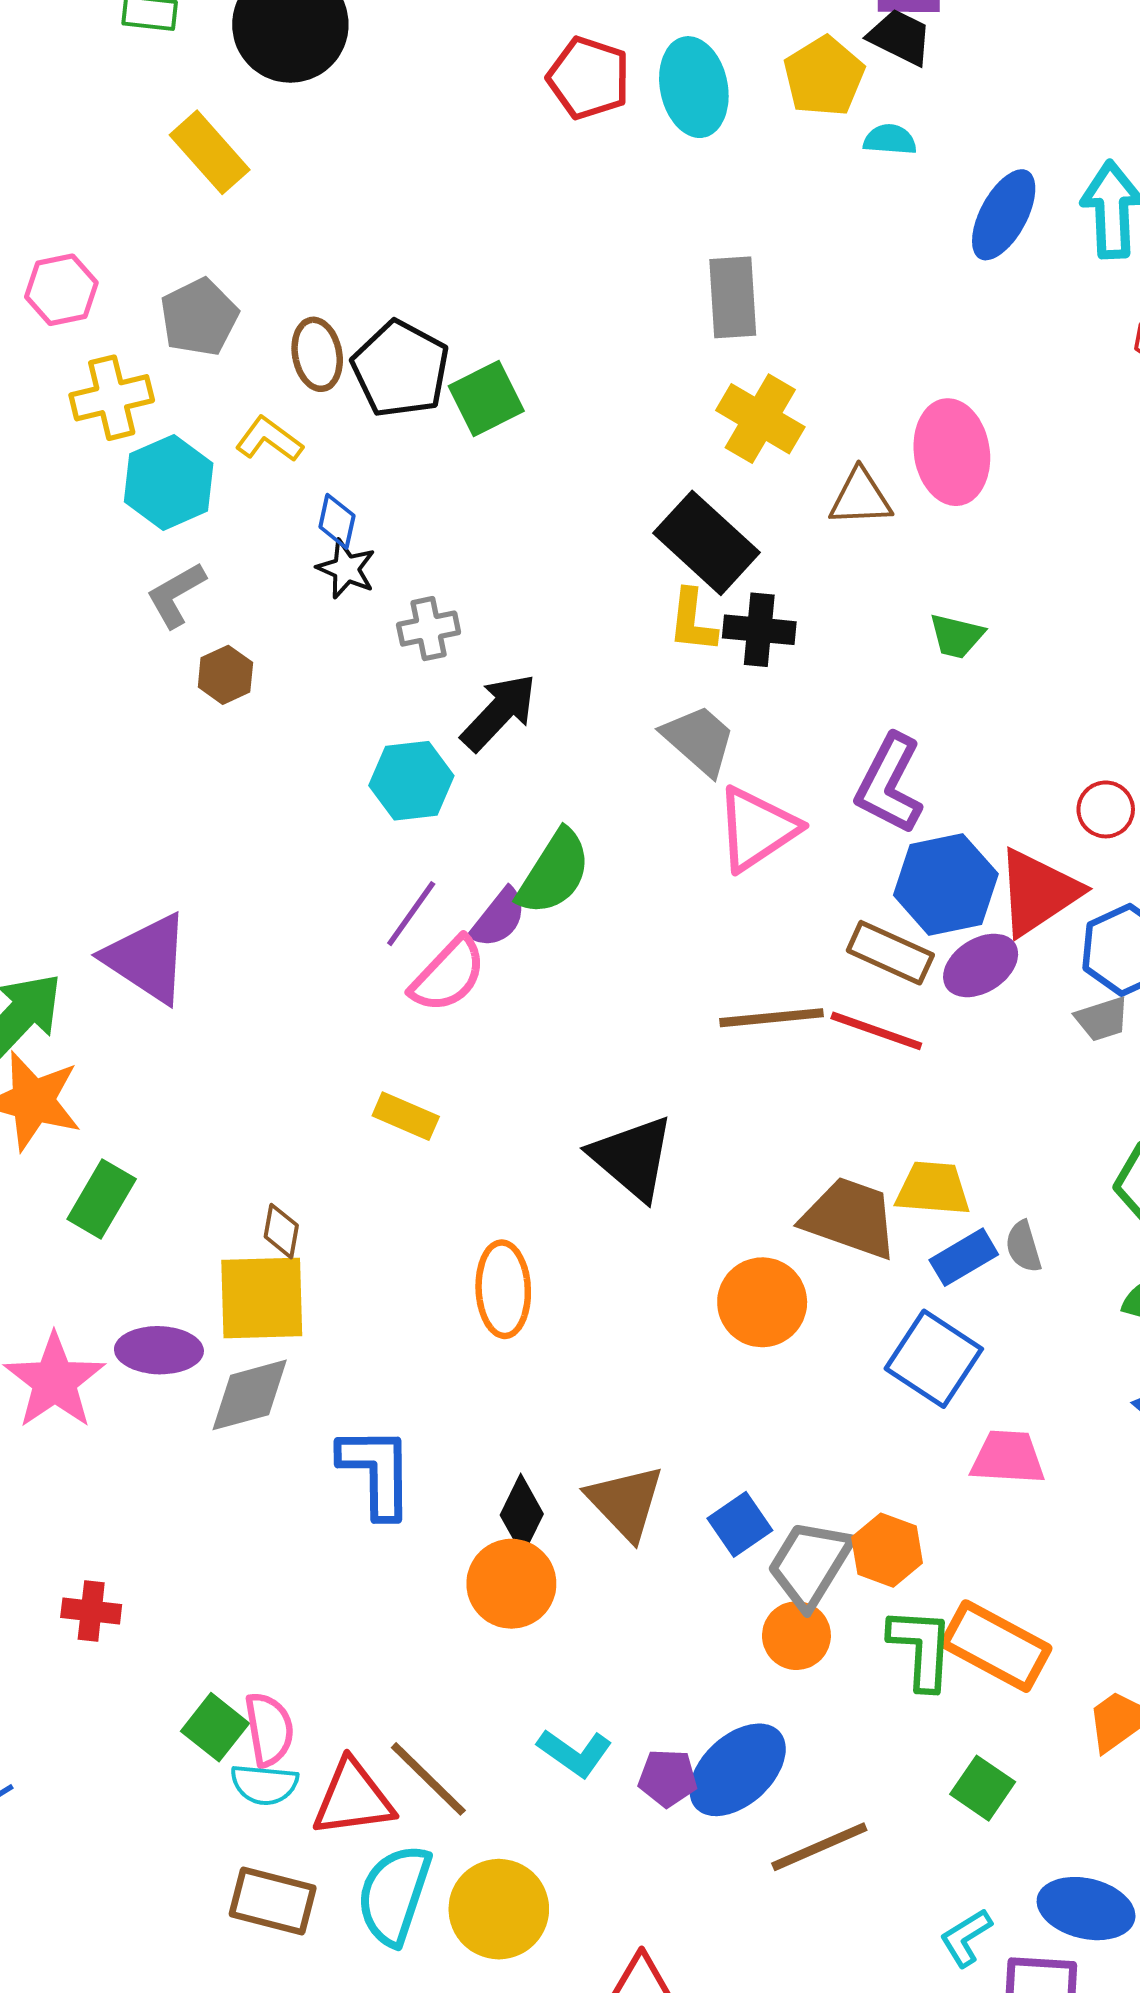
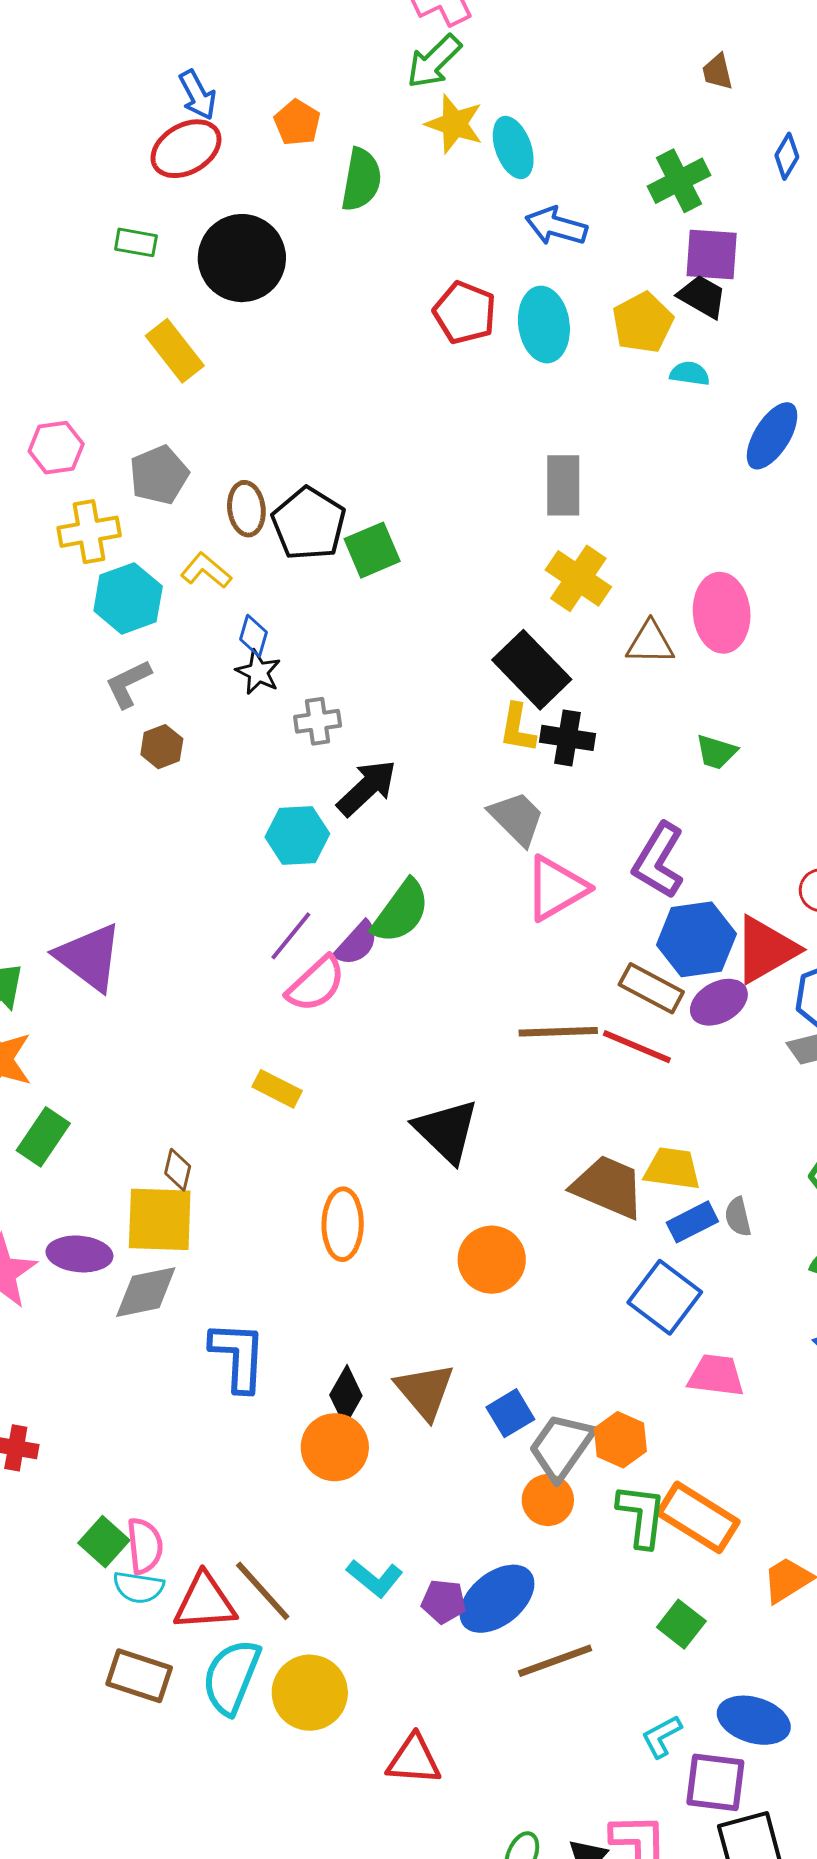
orange circle: (762, 1302) -> (492, 1260), moved

